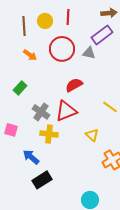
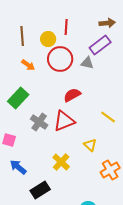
yellow circle: (45, 21) -> (48, 39), moved
green rectangle: (20, 88) -> (18, 98), size x1.5
yellow cross: (49, 134) -> (61, 162), moved, turned 36
blue arrow: (31, 157) -> (18, 167), moved

